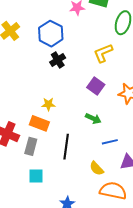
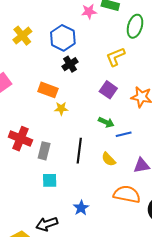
orange rectangle: (39, 123) -> (48, 90), moved
blue line: (110, 142) -> (124, 134), moved
yellow semicircle: (97, 168) -> (109, 159), moved

